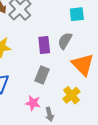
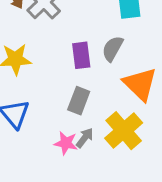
yellow cross: (71, 95) -> (124, 131), size x1.4
gray arrow: (50, 114) -> (85, 138), moved, turned -128

